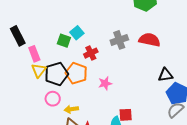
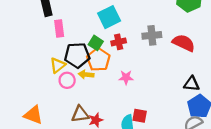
cyan square: (77, 33) -> (109, 17), size x1.5
green square: (64, 41) -> (96, 43), moved
yellow triangle: (39, 70) -> (58, 65), moved
yellow arrow: (71, 109) -> (86, 75), moved

